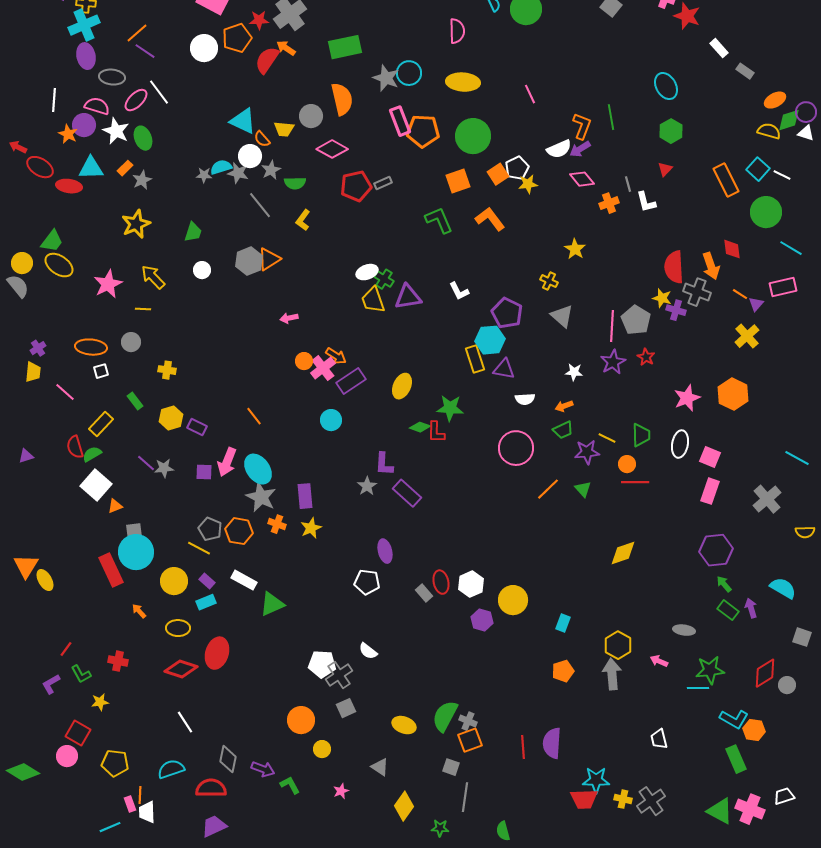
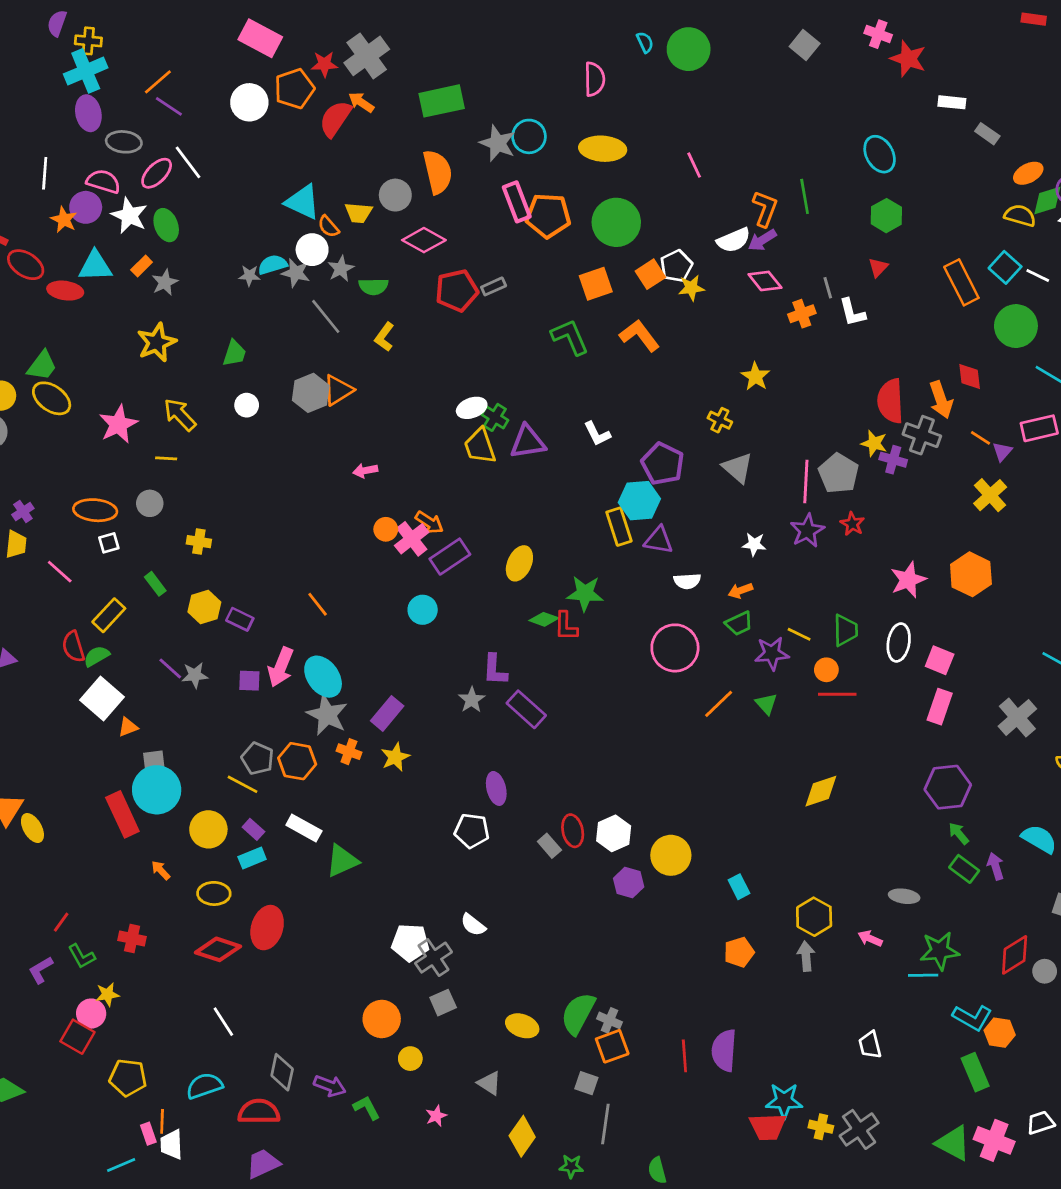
white rectangle: (719, 48) -> (952, 102), turned -42
purple rectangle: (305, 496) -> (387, 713), turned 45
cyan rectangle: (563, 623) -> (739, 887), turned -48
gray arrow: (612, 674) -> (806, 956), size x0.7
pink circle: (67, 756) -> (91, 1014), moved

